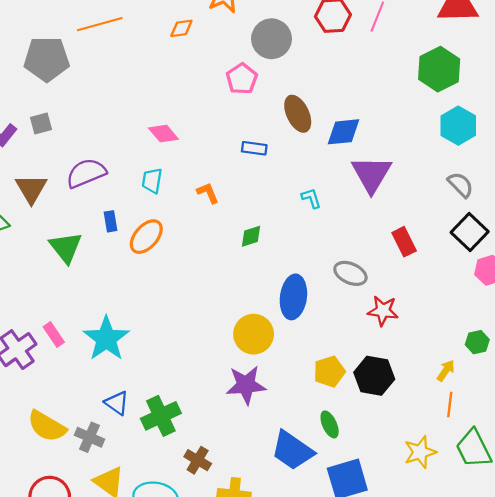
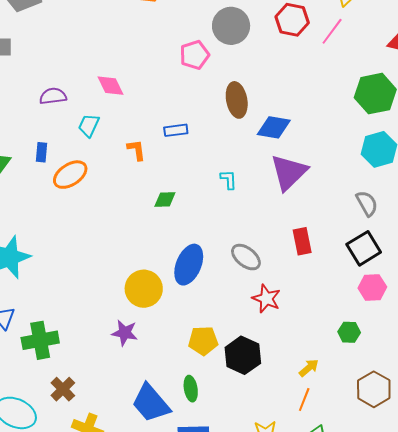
blue rectangle: (254, 148) -> (176, 130), moved, turned -30
purple semicircle: (86, 173) -> (53, 96), moved, size x0.7
green hexagon: (477, 342) -> (349, 332), moved
purple star: (246, 385) -> (125, 333), size x0.7

